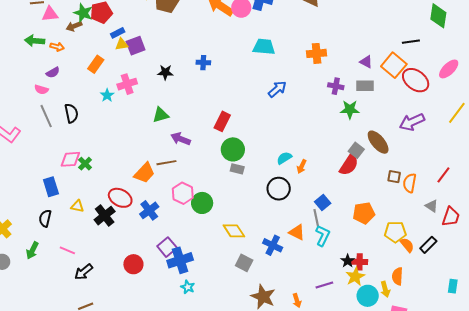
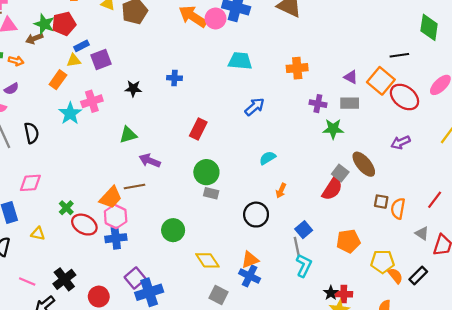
yellow triangle: (122, 44) -> (74, 60), moved
cyan star: (107, 95) -> (70, 113), size x1.5
red rectangle: (222, 121) -> (198, 129), moved
purple arrow: (412, 122) -> (401, 142), size x0.7
cyan semicircle: (284, 158) -> (268, 158), moved
green cross: (85, 164) -> (66, 208), moved
pink hexagon: (183, 193) -> (116, 216), moved
blue cross: (149, 210) -> (116, 238), turned 30
black cross: (105, 216) -> (64, 279), moved
orange triangle: (297, 232) -> (250, 260), moved, turned -48

